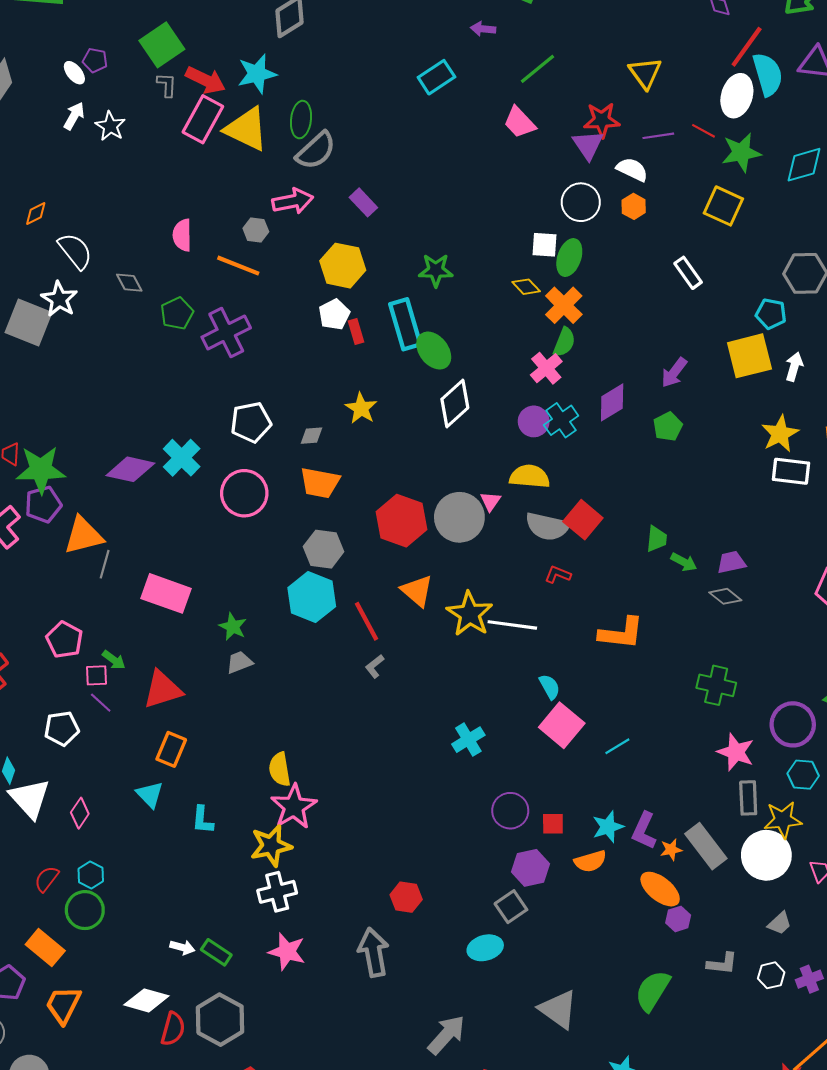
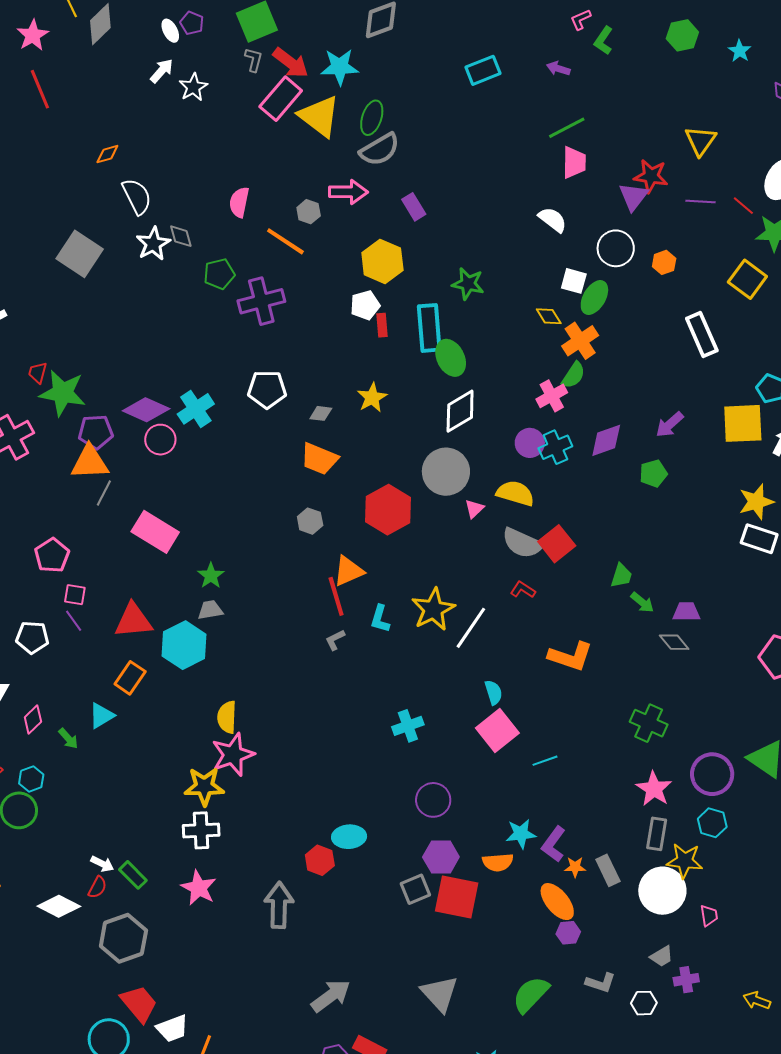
green line: (537, 69) -> (567, 128), moved
cyan rectangle: (436, 77) -> (483, 70), moved
pink trapezoid: (520, 122) -> (574, 162), turned -148
white semicircle: (632, 170) -> (553, 220), moved
white rectangle: (688, 273) -> (702, 335), size x1.4
white star: (59, 299) -> (153, 244), moved
pink circle: (244, 493) -> (160, 440), moved, size x0.7
purple pentagon: (43, 504) -> (96, 432), moved
gray circle: (459, 517) -> (446, 472), moved
gray hexagon: (324, 549) -> (310, 521), size x0.7
orange triangle: (417, 591) -> (348, 571), moved, turned 44
cyan hexagon: (312, 597) -> (184, 645), moved
white line: (512, 625) -> (471, 628), turned -75
green arrow: (114, 660) -> (68, 739), moved
cyan triangle: (150, 795) -> (101, 716), turned 32
cyan L-shape: (203, 820) -> (380, 619), moved
red square: (553, 824) -> (457, 897), moved, size x2.0
gray rectangle: (706, 846) -> (608, 870), size x0.7
cyan ellipse: (485, 948) -> (349, 837), moved
purple cross: (809, 979) -> (686, 980), moved
red semicircle: (173, 1029) -> (97, 887), moved, size x0.7

